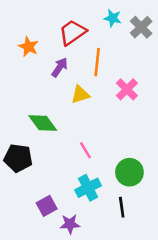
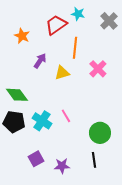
cyan star: (113, 18) -> (78, 14), moved
purple arrow: (60, 67) -> (40, 61), moved
green diamond: (43, 123) -> (17, 95), moved
cyan cross: (88, 188) -> (42, 121), moved, turned -30
purple star: (70, 224) -> (62, 166), moved

